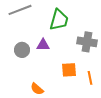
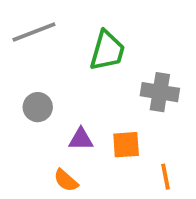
purple triangle: (43, 45) -> (81, 139), moved
orange line: (90, 78) -> (166, 177), moved

